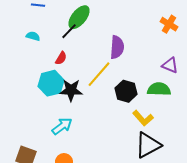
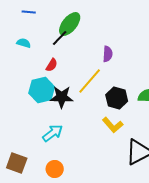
purple semicircle: (117, 47) -> (108, 54), size x0.7
yellow L-shape: (143, 118) -> (113, 125), moved

